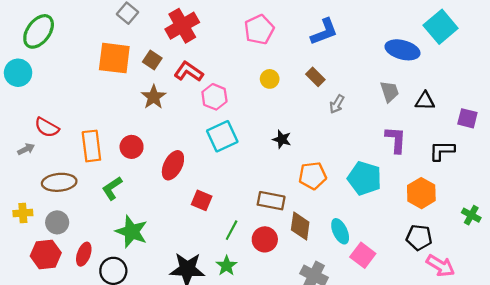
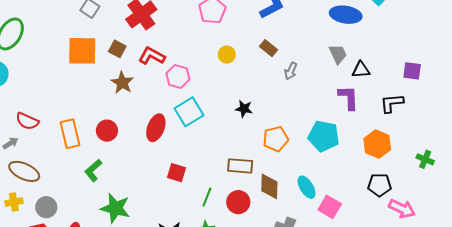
black triangle: (425, 101) -> (361, 70), moved
red ellipse: (173, 165) -> (156, 128), moved
brown ellipse: (59, 182) -> (24, 171), moved, turned 36

